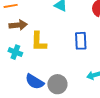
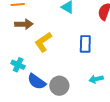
yellow L-shape: (39, 42) -> (43, 42), turned 50
cyan cross: (15, 52) -> (18, 65), moved

